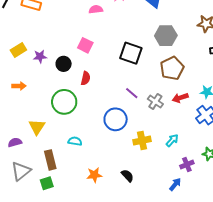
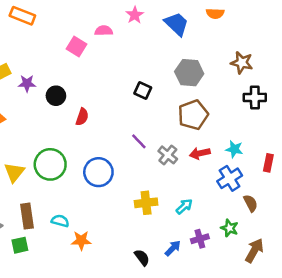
pink square: (85, 45) -> (76, 47), moved
black square: (131, 53) -> (143, 90), size x0.6
green circle: (64, 102) -> (50, 164), moved
blue circle: (116, 119) -> (98, 172), moved
cyan semicircle: (75, 141) -> (60, 221), moved
black semicircle: (127, 176) -> (142, 258), moved
blue arrow: (175, 184) -> (173, 248), moved

